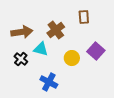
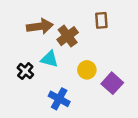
brown arrow: (22, 32) -> (40, 26), moved
purple square: (96, 51) -> (112, 83), moved

